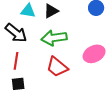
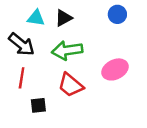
black square: (18, 84) -> (38, 105), moved

